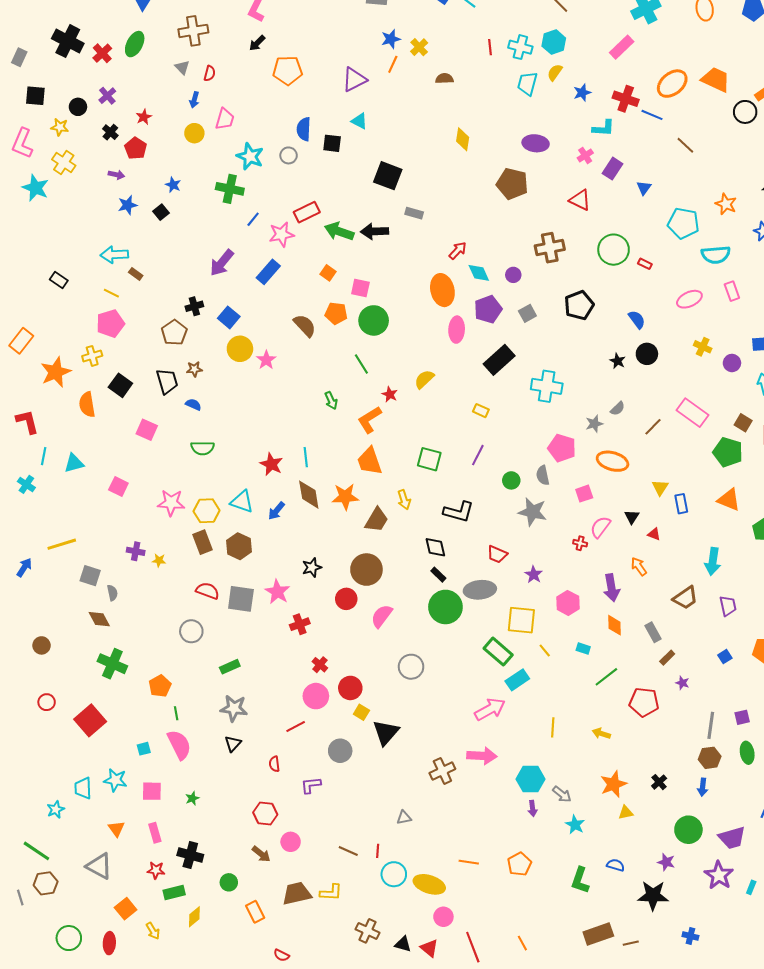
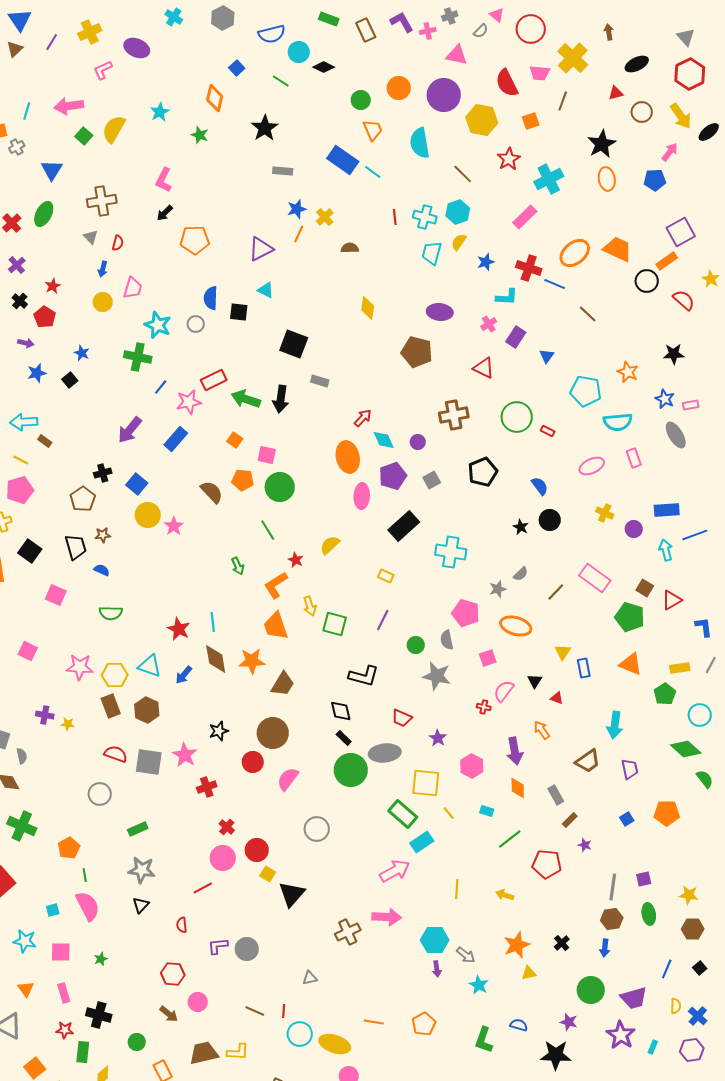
black arrow: (375, 231) -> (281, 399), turned -80
yellow arrow: (404, 500) -> (310, 606), moved
gray circle: (340, 751) -> (247, 949), moved
green rectangle: (174, 892) -> (83, 1052), turned -70

